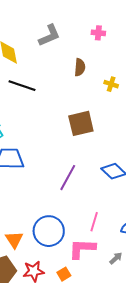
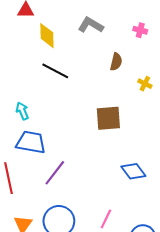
gray L-shape: (49, 35) -> (91, 25), turned -135
purple line: (68, 178) -> (55, 173), moved

